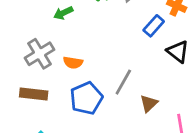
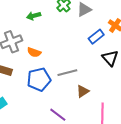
gray line: (123, 82) -> (67, 73), turned 36

